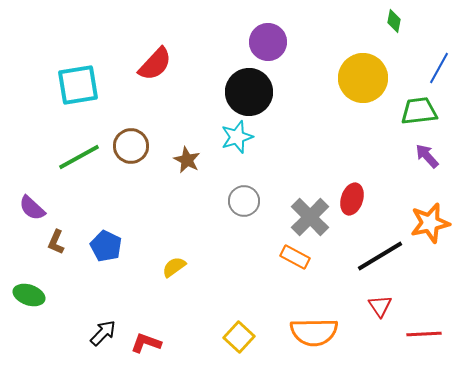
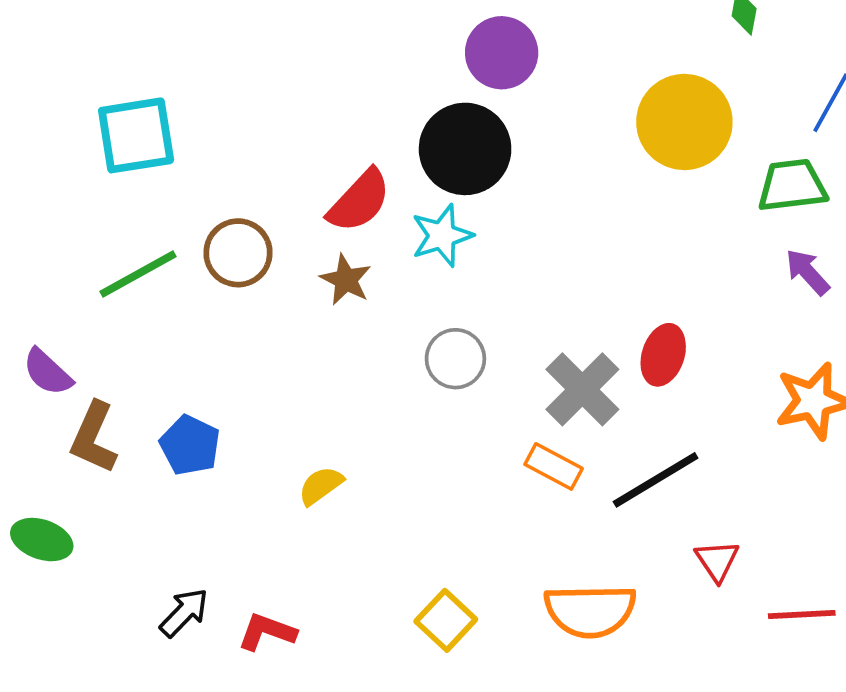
red semicircle: (155, 64) -> (359, 201), moved
brown L-shape: (56, 242) -> (94, 438), size x1.5
black line: (380, 256) -> (656, 480), moved

